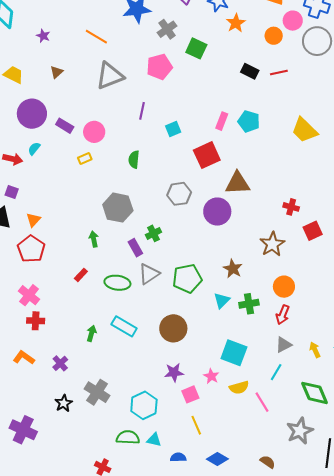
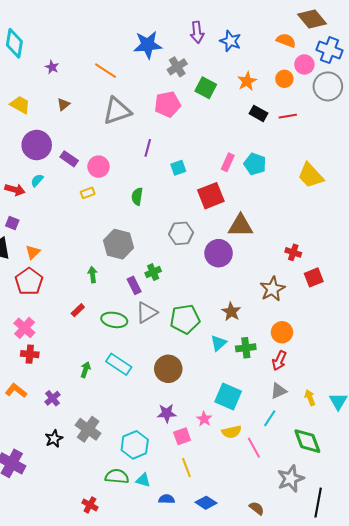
orange star: (236, 23) -> (247, 81), moved

